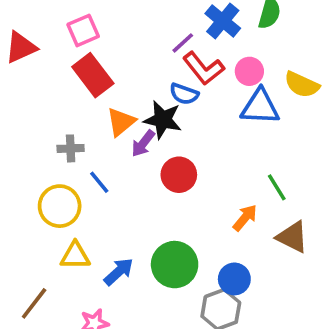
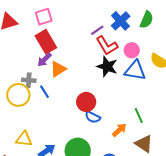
blue semicircle: (184, 94) -> (93, 117), moved
black star: (163, 120) -> (107, 67), moved
purple arrow: (143, 143) -> (44, 60), moved
blue line: (99, 182) -> (44, 92), moved
yellow circle: (60, 206) -> (18, 95), moved

